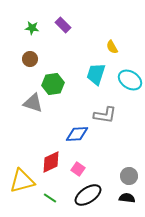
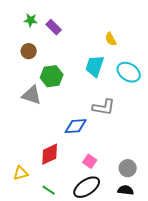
purple rectangle: (63, 25) -> (54, 27), moved
pink square: (78, 169) -> (90, 161), moved
yellow triangle: (22, 181) -> (21, 173), size x0.6

